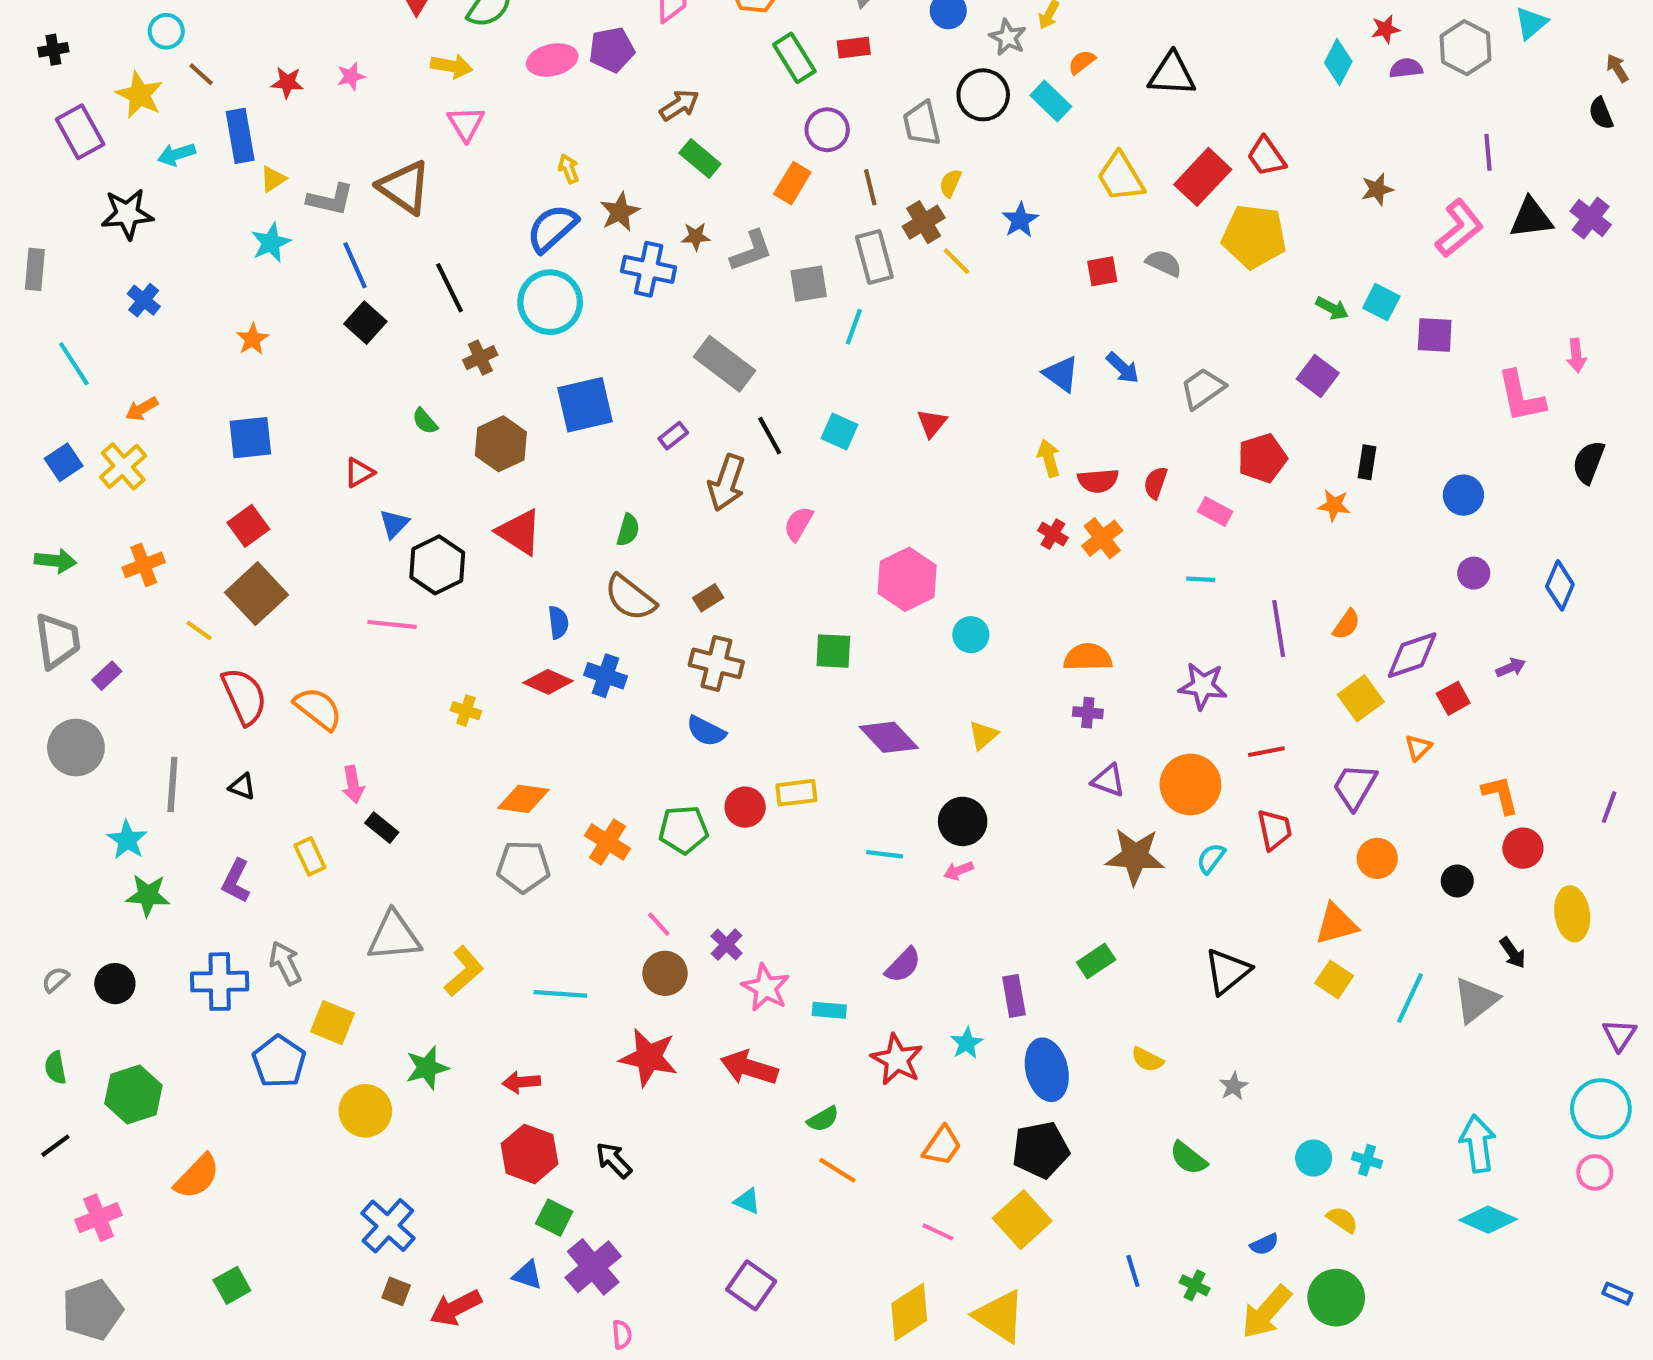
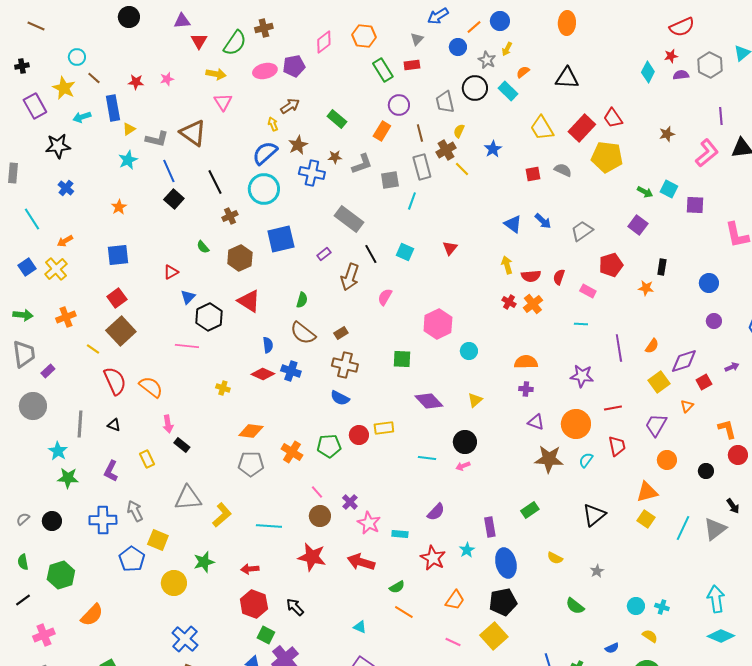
brown arrow: (679, 105) -> (290, 106), moved

